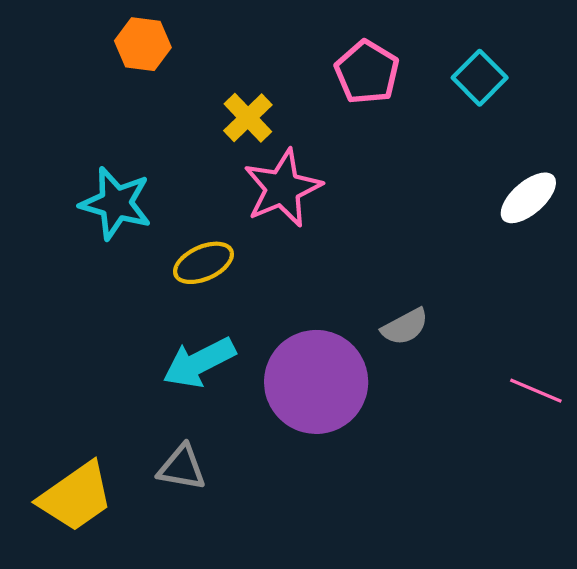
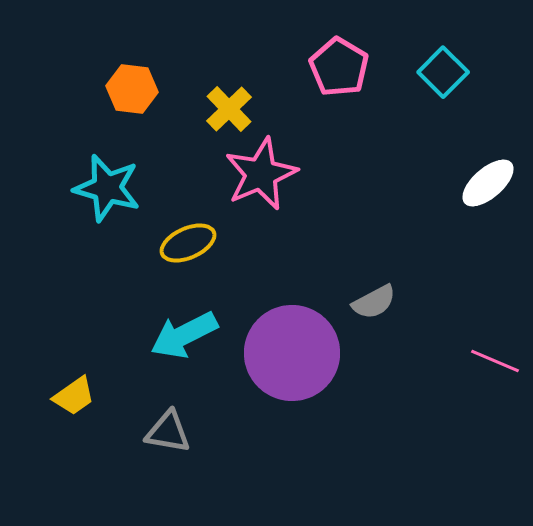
orange hexagon: (143, 44) -> (132, 89), moved
yellow trapezoid: (76, 497) -> (74, 396), moved, size x0.6

